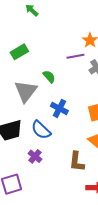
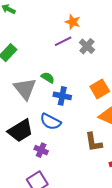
green semicircle: (49, 77) -> (48, 78), moved
purple cross: (35, 156) -> (41, 150), moved

